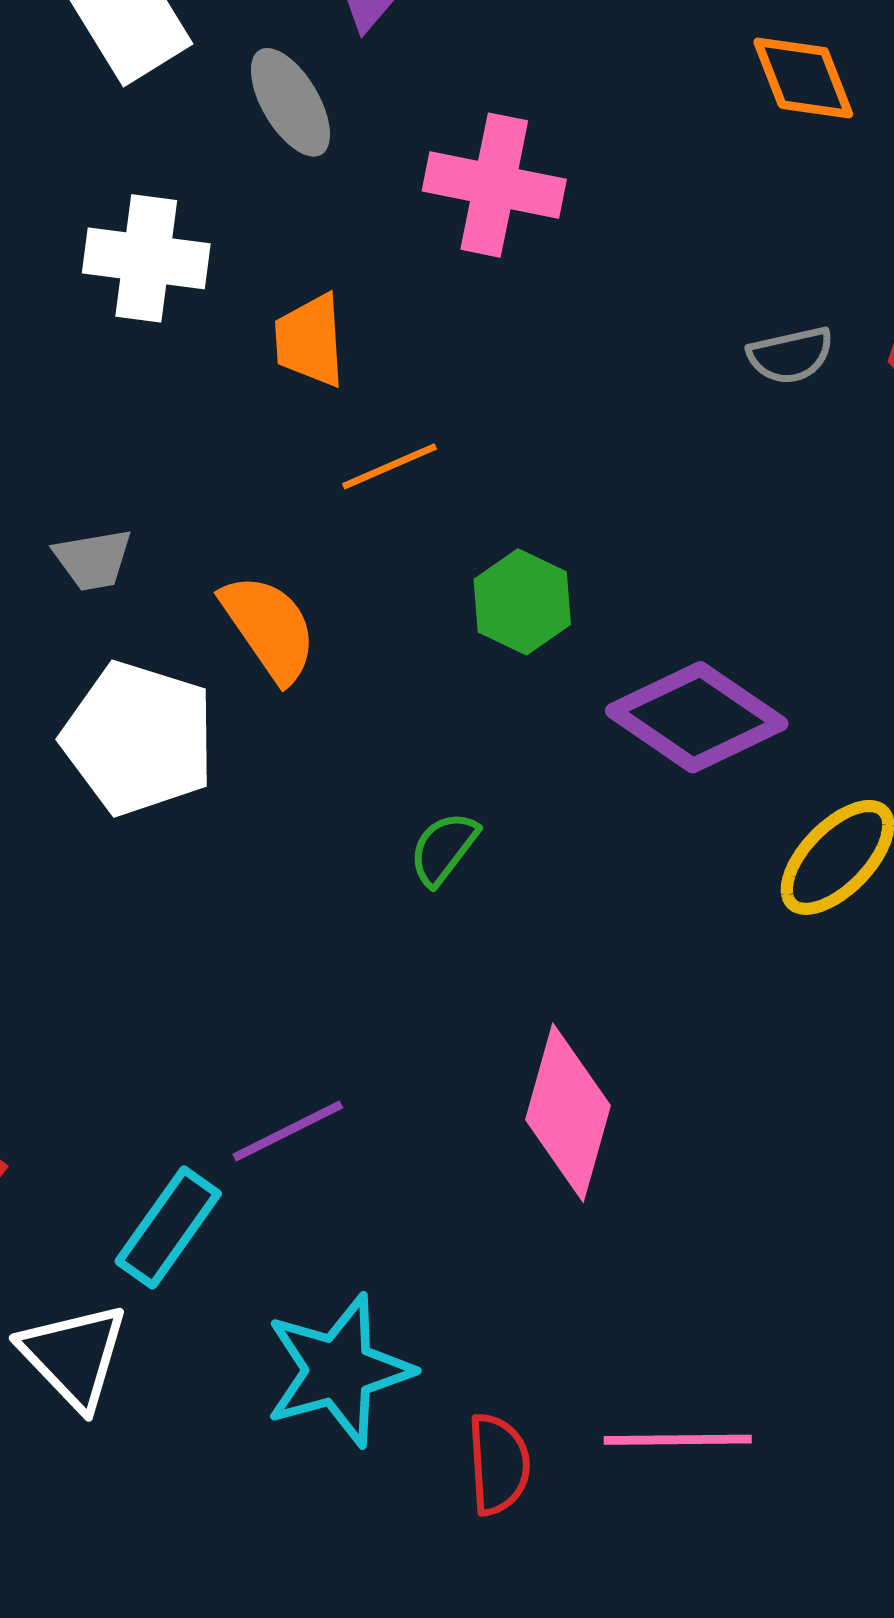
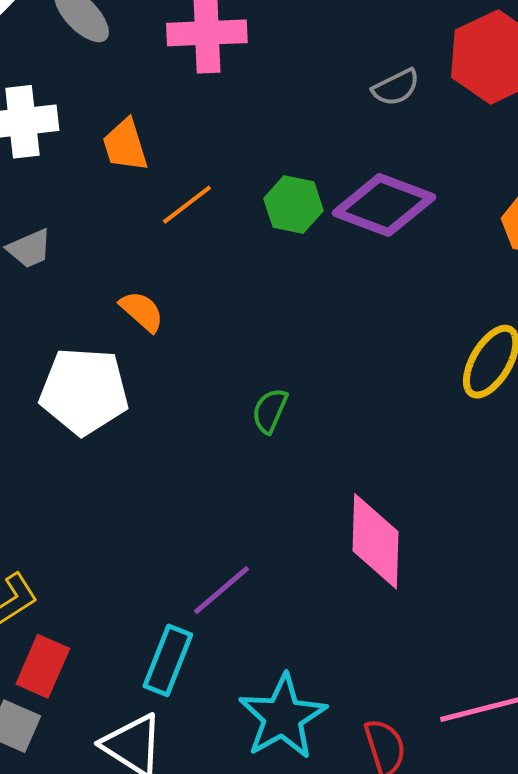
gray trapezoid: (93, 560) -> (29, 249), moved
green hexagon: (522, 602) -> (293, 205), moved
orange semicircle: (269, 628) -> (142, 311), size x0.7
purple diamond: (697, 717) -> (384, 205), moved

